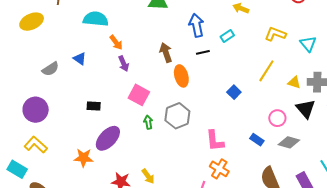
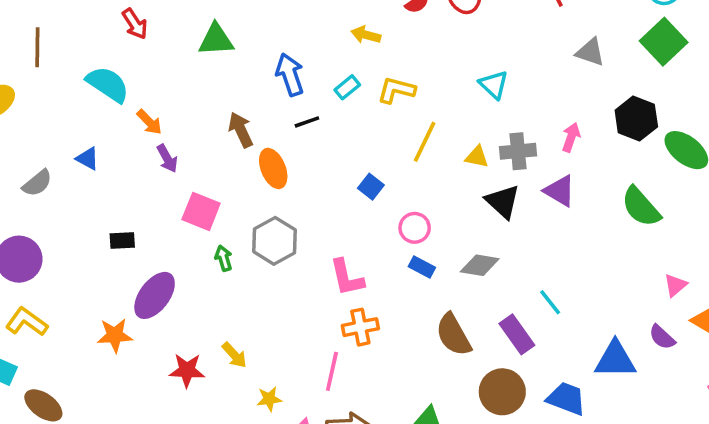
cyan semicircle: (96, 19) -> (108, 84), turned 35
yellow L-shape: (275, 34) -> (396, 90), moved
pink circle: (277, 118) -> (415, 228), moved
orange cross: (219, 169) -> (360, 327), turned -36

